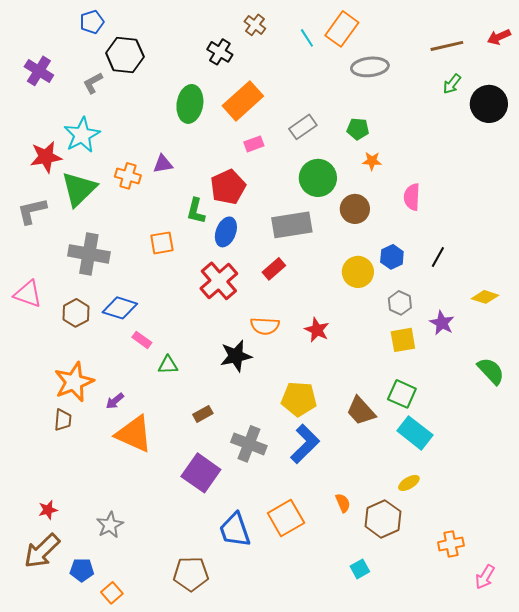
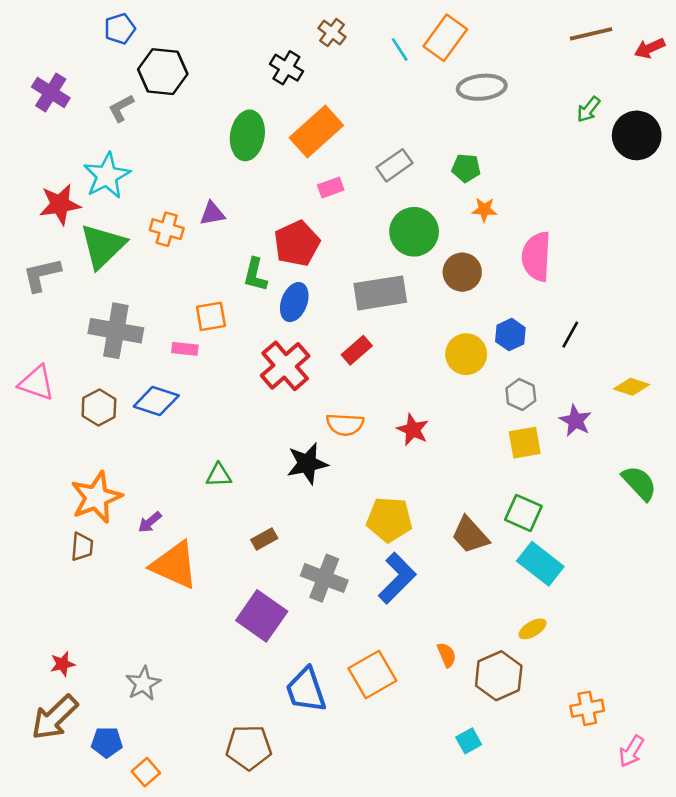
brown line: (447, 46) -> (591, 34), moved
pink semicircle: (412, 197) -> (536, 256), size x1.4
pink rectangle: (142, 340) -> (185, 349), moved, turned -30

